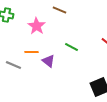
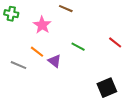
orange line: (31, 52) -> (37, 52), turned 40

